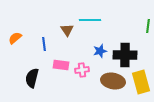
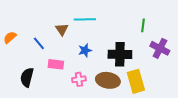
blue line: (44, 44) -> (39, 43), turned -32
blue star: (100, 51) -> (85, 50), moved
pink cross: (82, 70) -> (79, 79), moved

